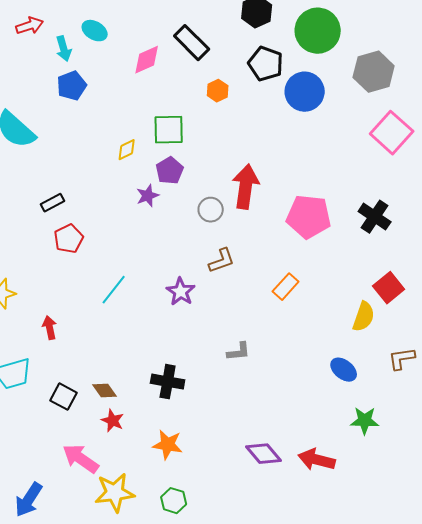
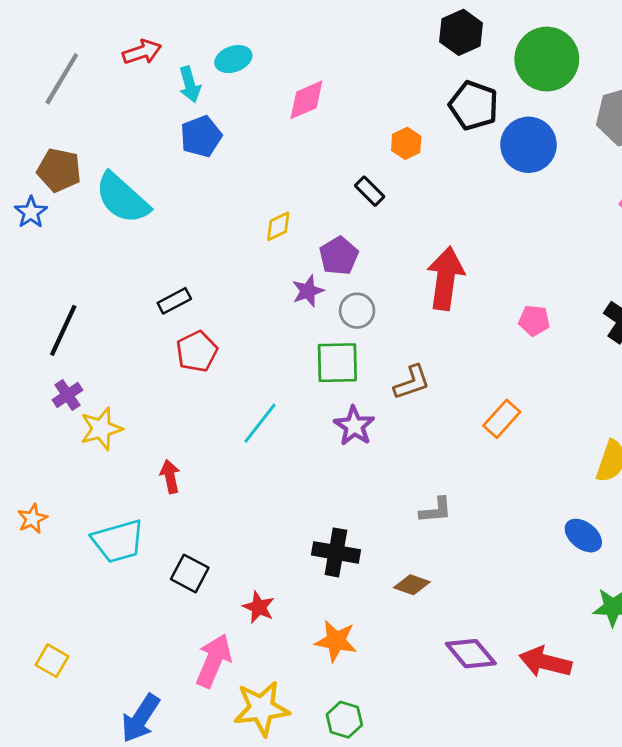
cyan ellipse: (95, 31) -> (233, 59), turned -50
black rectangle: (192, 43) -> (370, 191), moved, size x0.6
green square: (169, 130) -> (337, 363), moved
gray circle: (211, 210) -> (357, 311), moved
pink pentagon: (309, 217) -> (534, 320), size x0.5
brown diamond: (105, 391) -> (412, 585), moved, turned -35
pink arrow: (81, 459) -> (214, 661), turned 78

